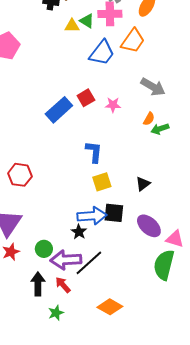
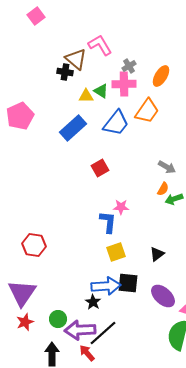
gray arrow: (153, 87) -> (167, 167), moved, size x0.7
pink star: (113, 105) -> (121, 207), moved
blue rectangle: (59, 110) -> (73, 128), moved
red arrow: (63, 285) -> (87, 353), moved

